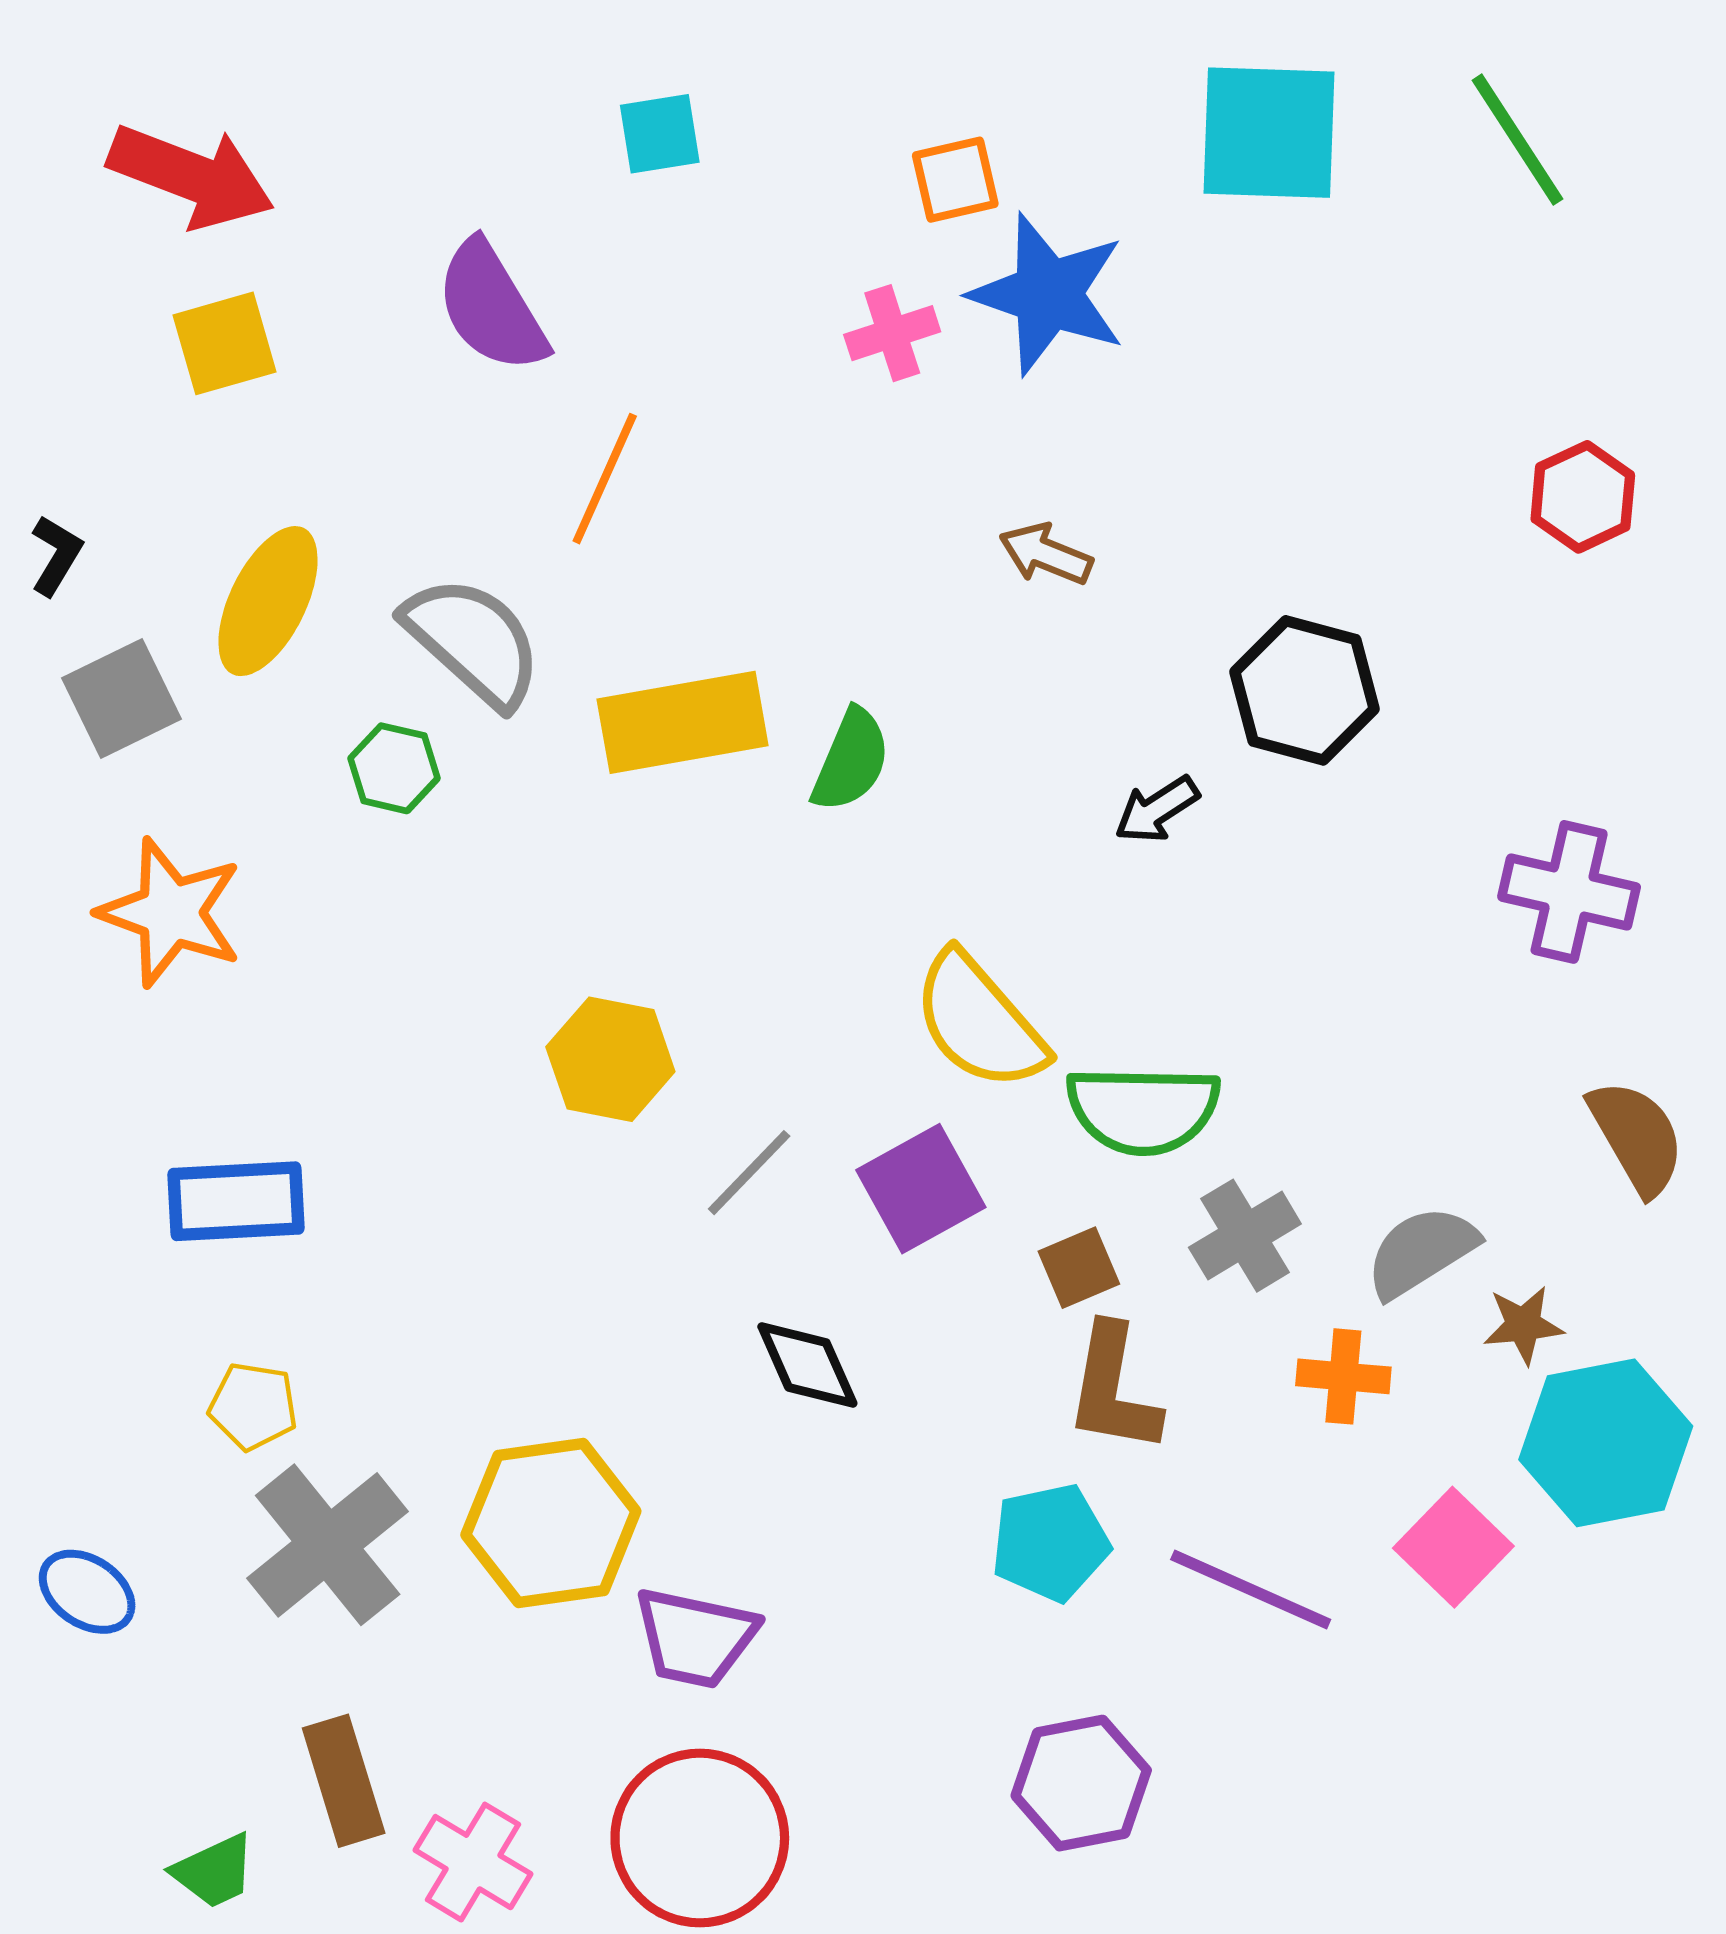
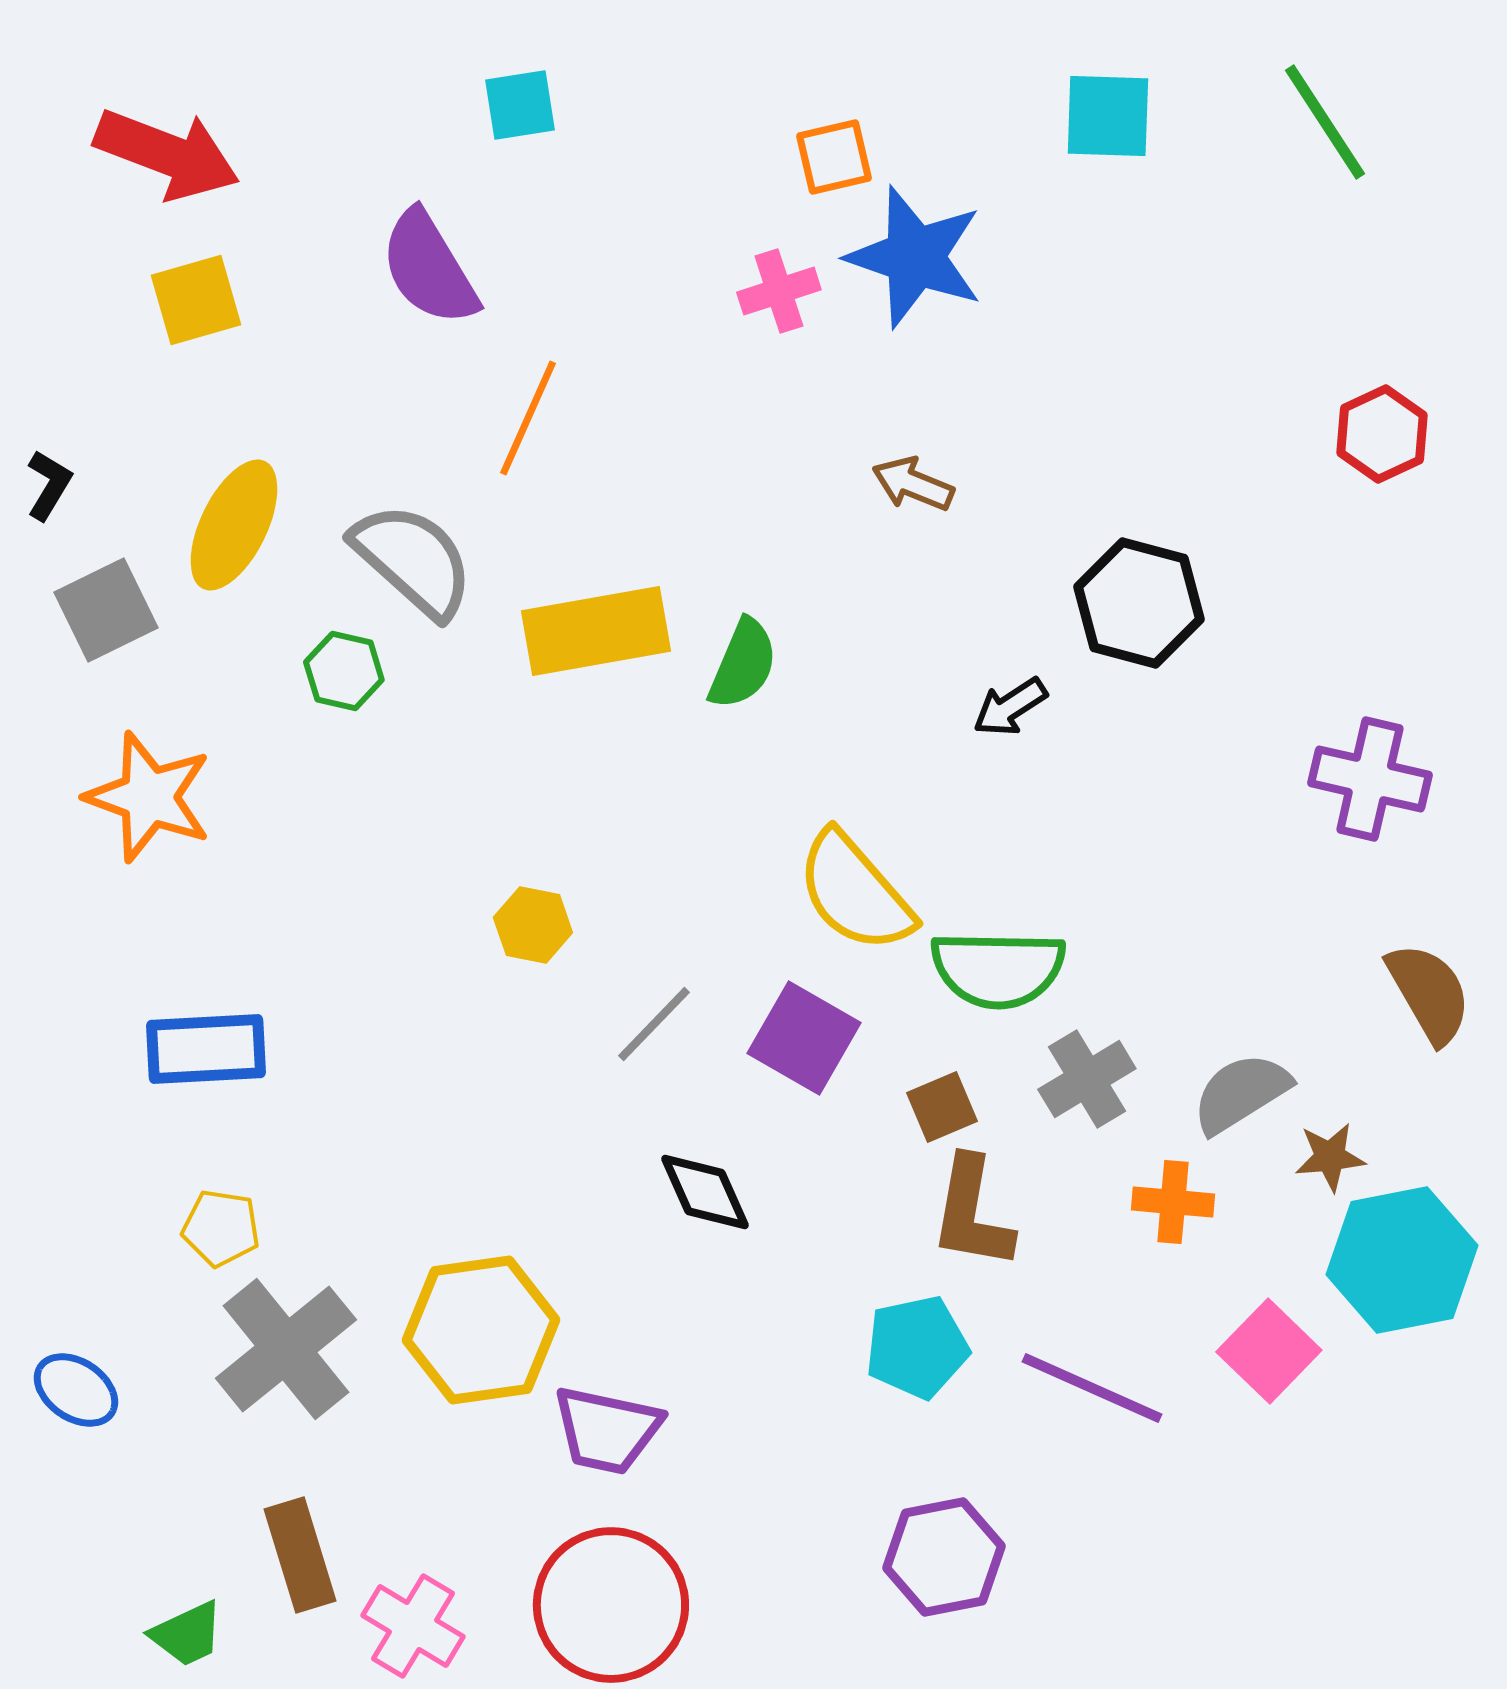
cyan square: (1269, 133) -> (1108, 116), size x0.7
cyan square: (660, 134) -> (520, 105), moved
yellow hexagon: (610, 1059) -> (533, 925), size x0.7
purple square: (921, 1189) -> (804, 1038), turned -31

